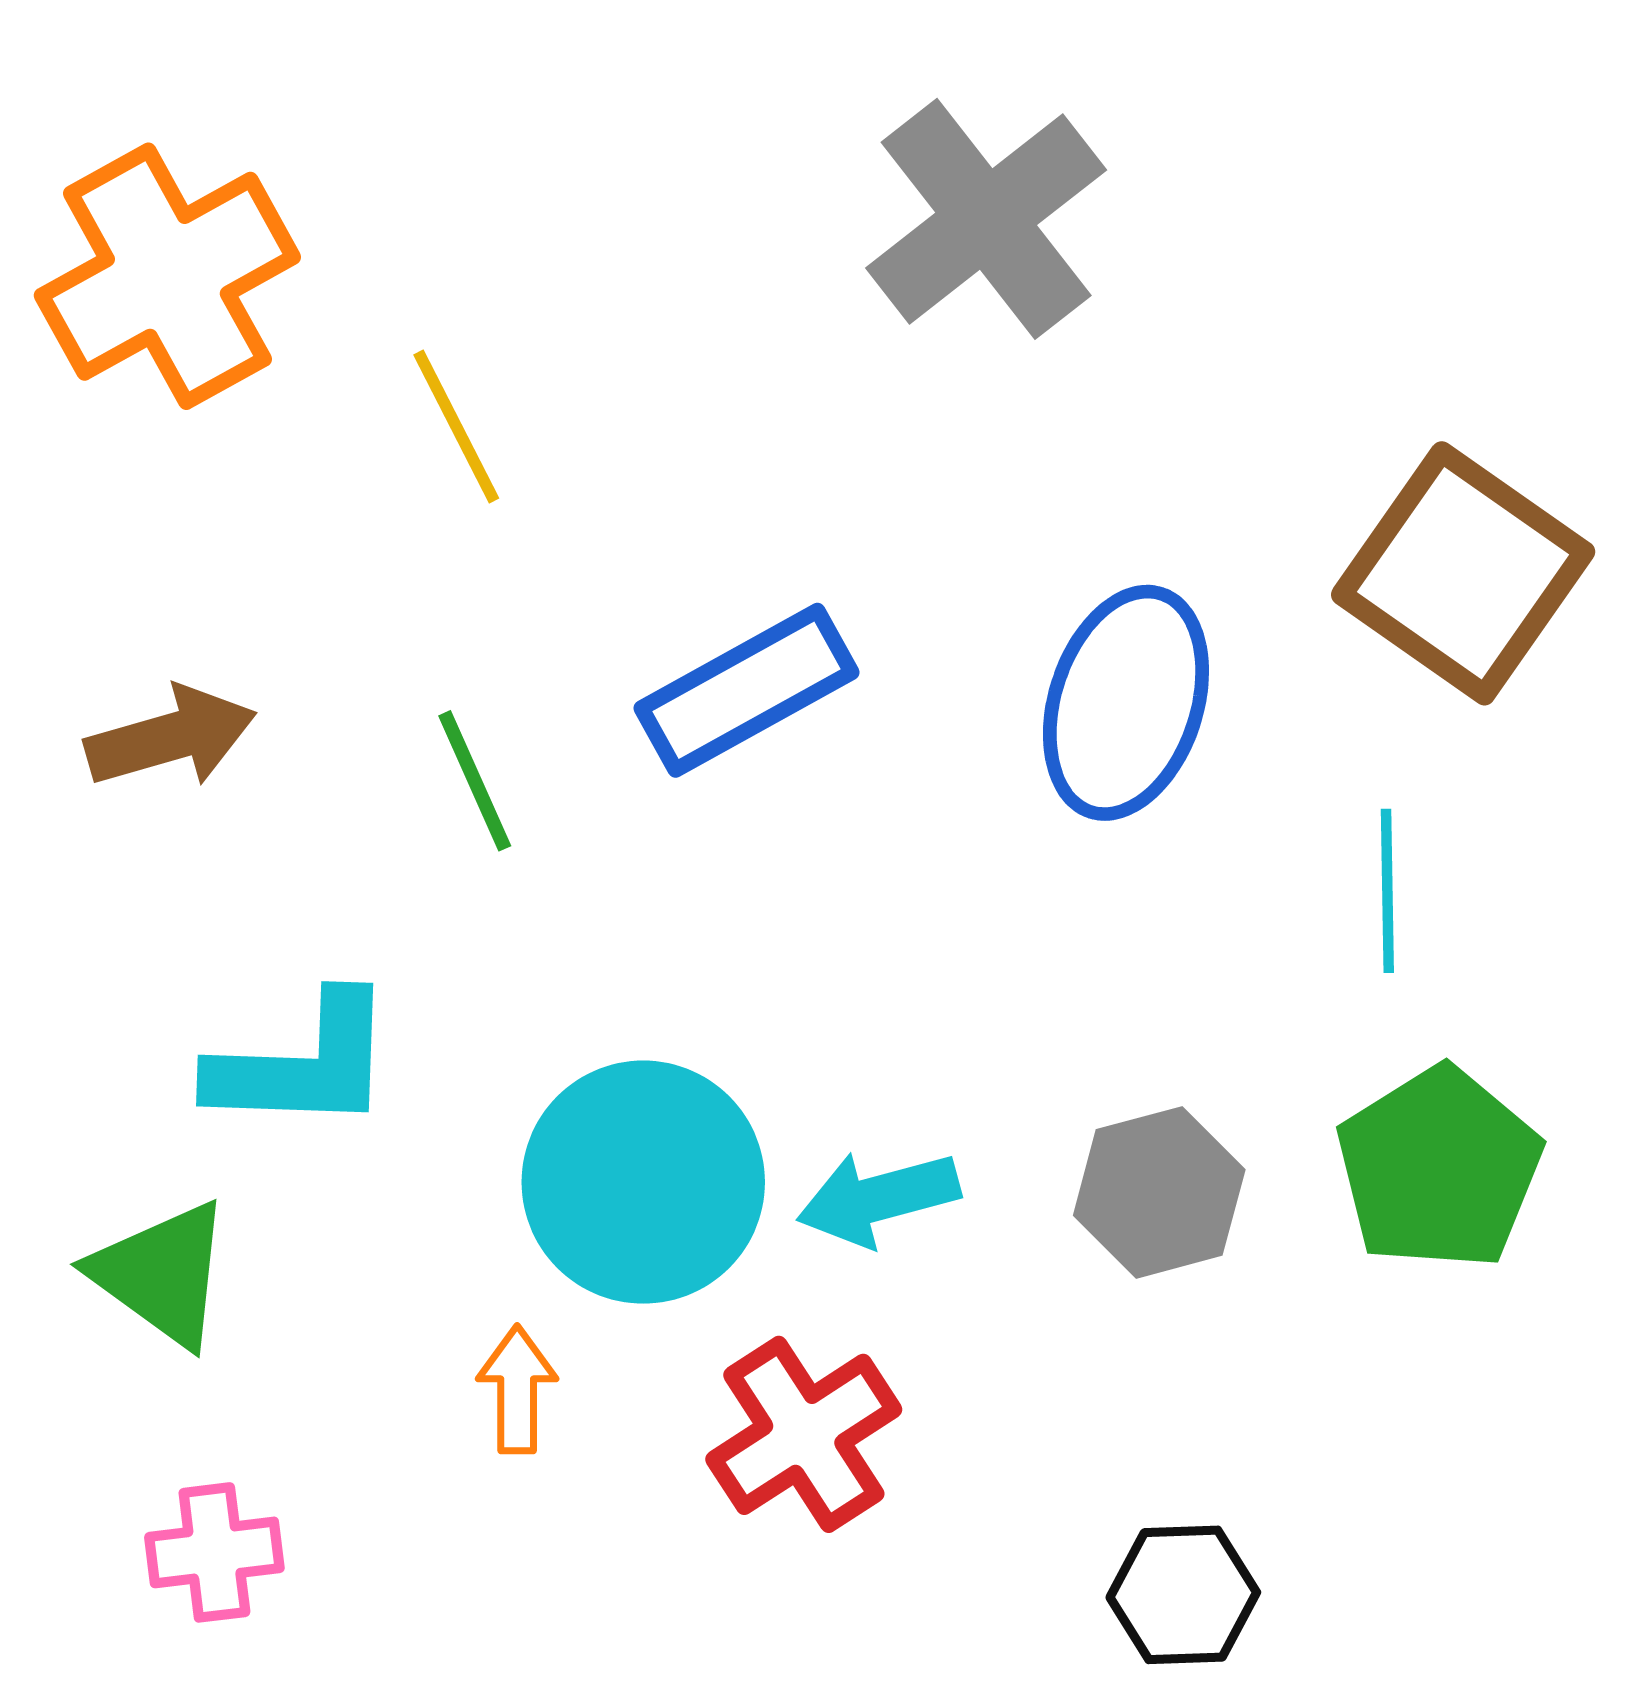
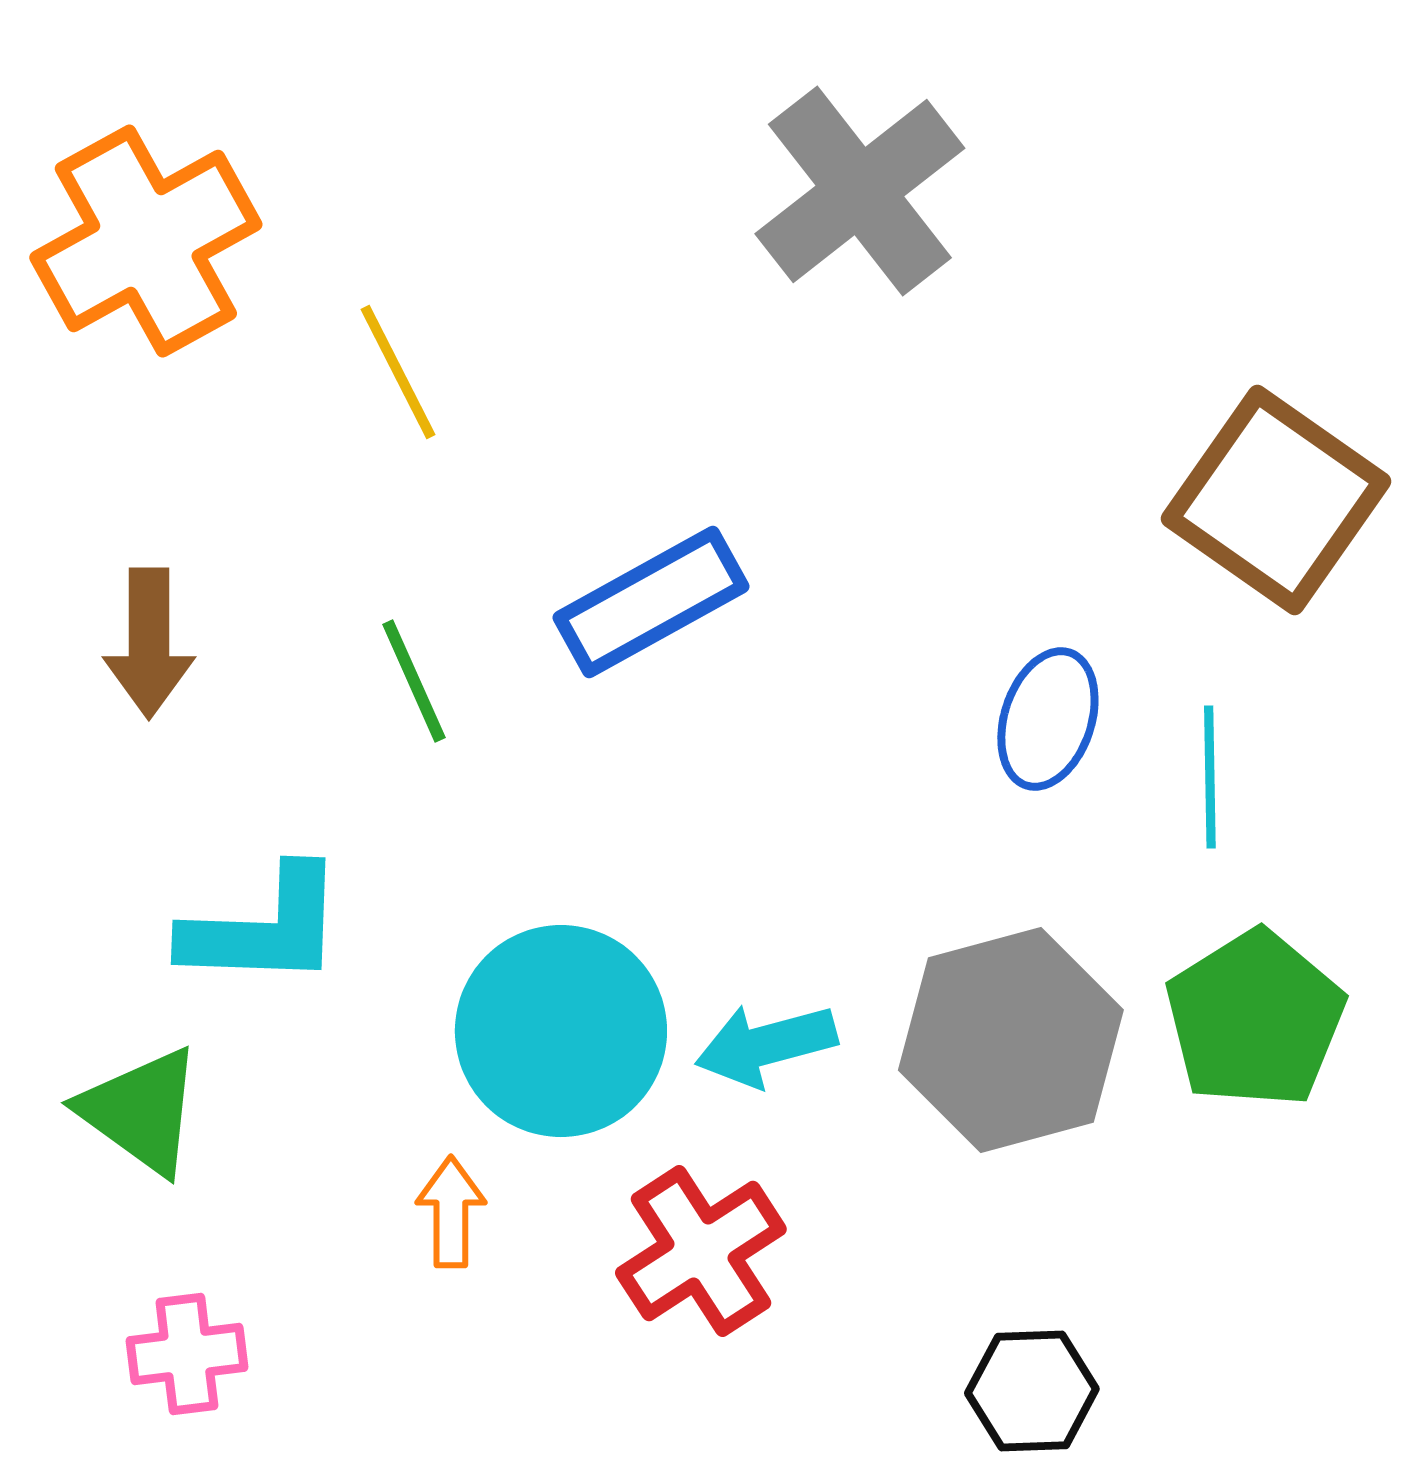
blue ellipse: (1126, 703) -> (1048, 719), moved, size x0.7
brown arrow: (171, 737) -> (149, 643), turned 106
gray hexagon: (1159, 1192) -> (1011, 1040), size x1.5

